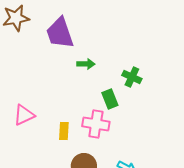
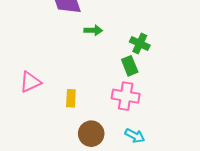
green rectangle: (110, 99) -> (130, 66), moved
pink cross: (96, 124) -> (126, 96), moved

